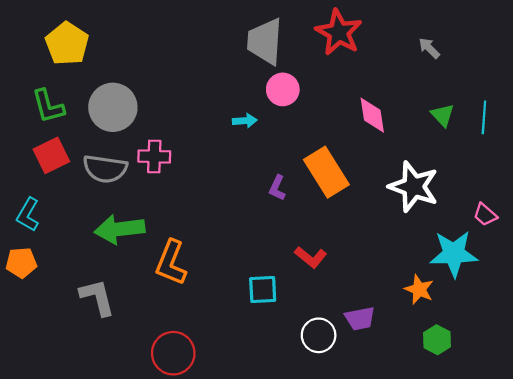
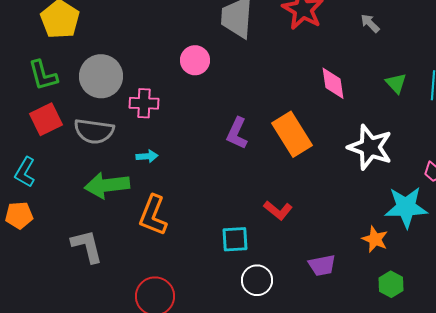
gray arrow: (429, 48) -> (370, 23), moved
pink circle: (283, 89) -> (195, 60), moved
cyan arrow: (245, 121) -> (147, 156), moved
pink cross: (154, 156) -> (144, 103), moved
purple L-shape: (277, 188) -> (237, 133), moved, size x1.4
white circle: (319, 335) -> (257, 280), moved

